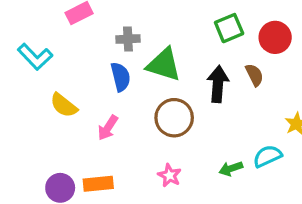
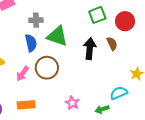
brown circle: (174, 118) -> (47, 68), moved
green arrow: (231, 169) -> (102, 109), moved
pink star: (170, 175) -> (72, 103), moved
orange rectangle: (98, 184) -> (26, 105), moved

